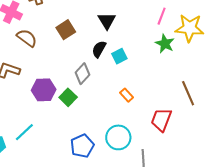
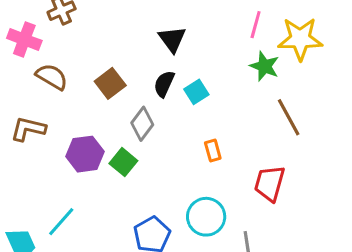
brown square: (66, 30) -> (110, 83), moved
brown line: (188, 93) -> (289, 117), moved
orange rectangle: (127, 95) -> (213, 151), turned 32

